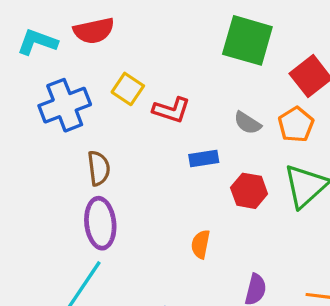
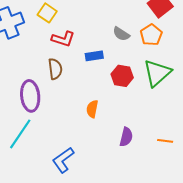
red L-shape: (171, 110) -> (63, 39), moved
brown semicircle: (99, 168) -> (55, 69), moved

